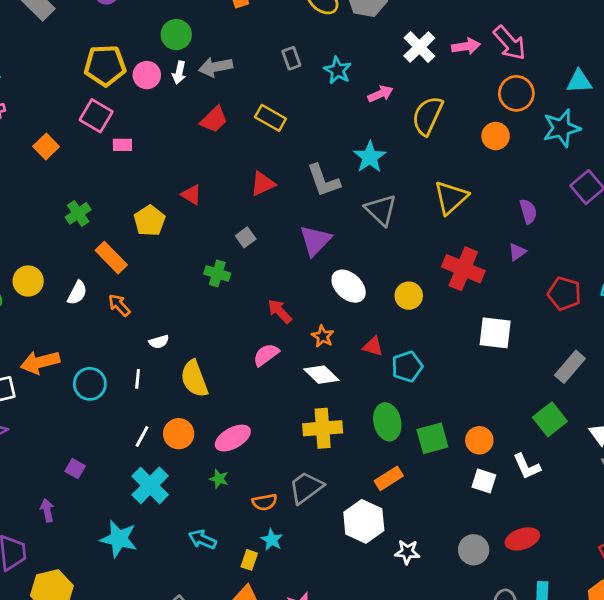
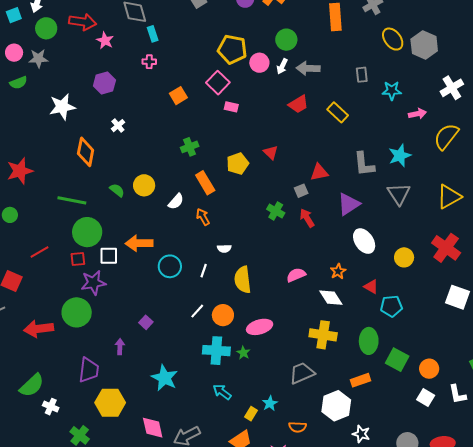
cyan star: (338, 70) -> (392, 91), turned 30
red triangle: (263, 184) -> (319, 172), moved
red arrow: (280, 311) -> (307, 218), moved
green square: (432, 438) -> (397, 360), turned 30
cyan cross: (150, 485) -> (216, 351), moved, turned 36
orange semicircle: (265, 502) -> (298, 427), moved

